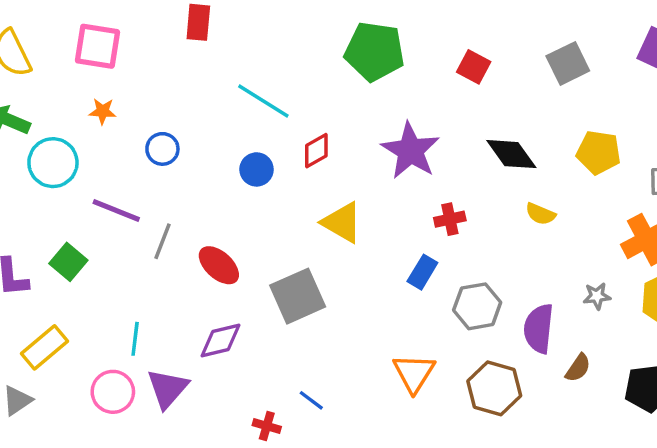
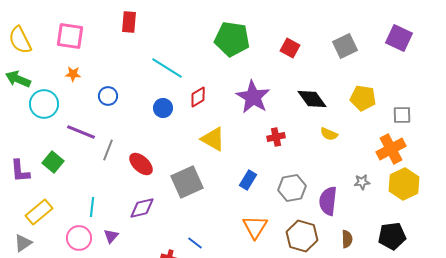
blue rectangle: (422, 272) -> (248, 180), moved
brown semicircle: (578, 368) -> (347, 239), moved, turned -36
purple triangle: (168, 388) -> (111, 236), size x0.6

